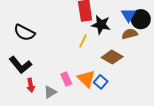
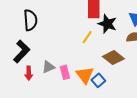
black semicircle: (24, 33) -> (30, 20), turned -130
black L-shape: (20, 65) -> (22, 51), turned -105
gray triangle: (50, 92) -> (48, 67), moved

